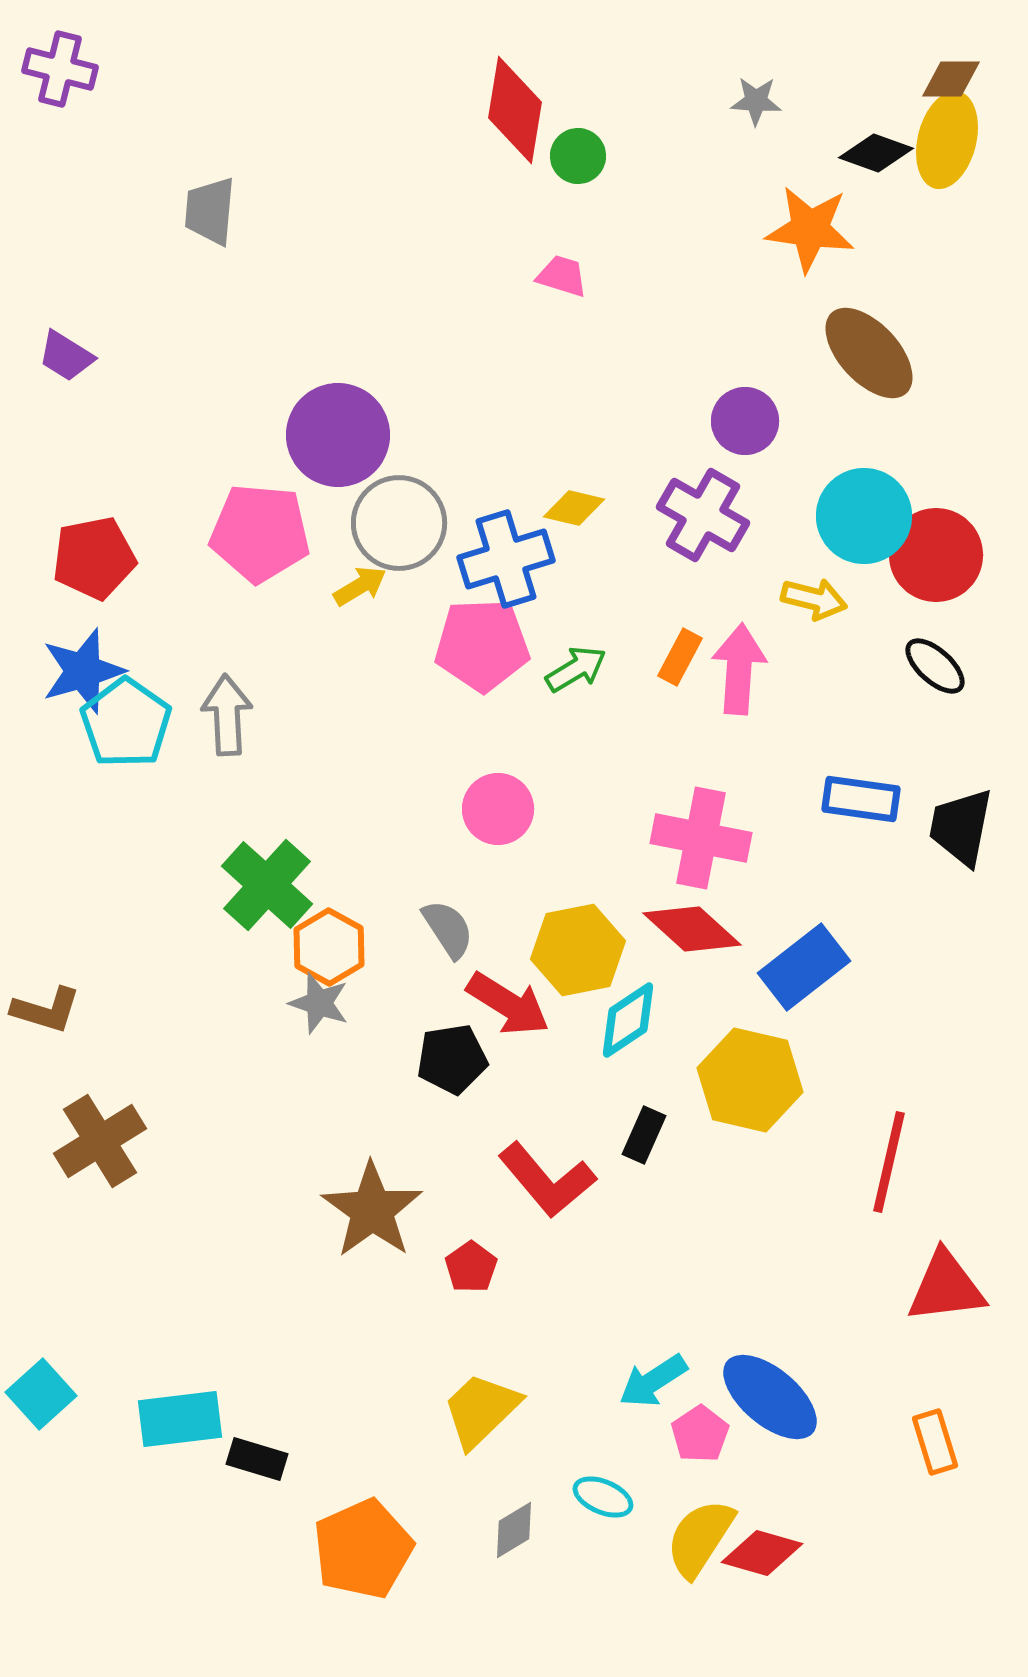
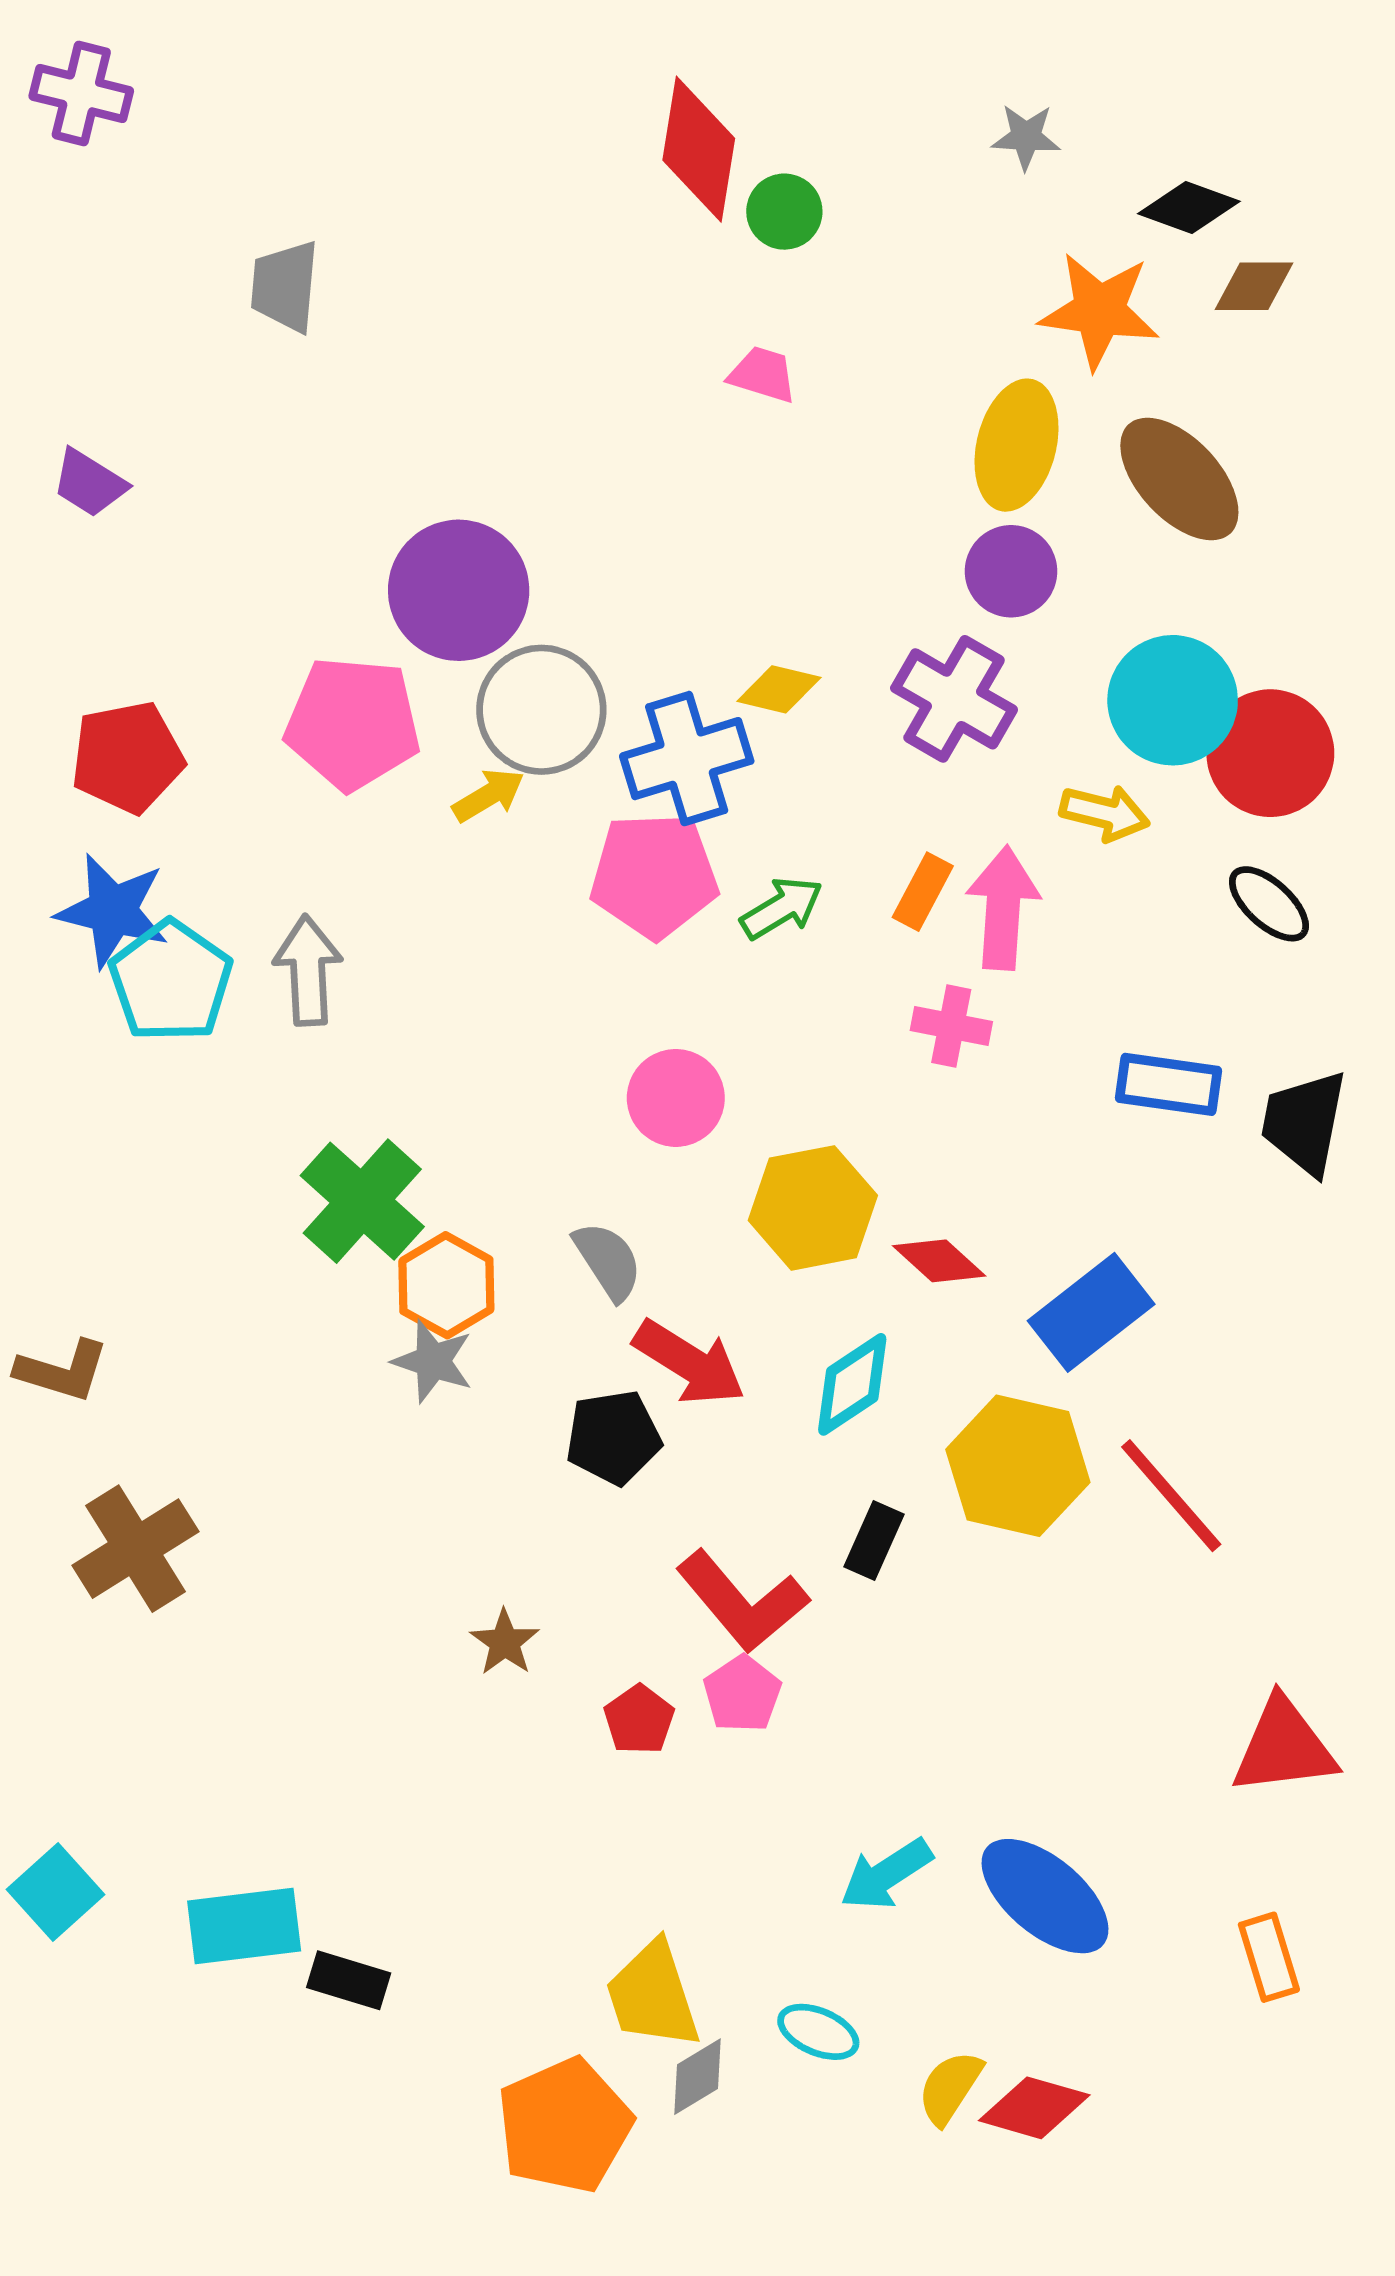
brown diamond: (951, 79) -> (1254, 286), moved
yellow ellipse: (947, 140) -> (1016, 445), moved
blue star: (83, 671) -> (112, 911), turned 30
pink cross: (701, 838) -> (951, 1026), moved, size x0.6
red diamond: (692, 929) -> (939, 1261), size x0.7
yellow hexagon: (578, 950) -> (813, 1208), moved
red line: (889, 1162) -> (1171, 1496), moved, turned -54
brown star: (372, 1210) -> (505, 1642), size x0.5
yellow trapezoid: (481, 1410) -> (653, 1995), moved, turned -64
pink pentagon: (700, 1434) -> (742, 1694), moved
yellow semicircle: (700, 1538) -> (950, 2088), size x0.7
orange pentagon: (363, 1549) -> (564, 2126), moved

